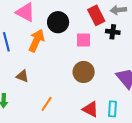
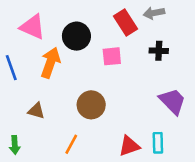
black cross: (113, 32) -> (159, 51), moved
brown circle: (84, 72) -> (91, 105), moved
red triangle: (90, 109) -> (129, 146), turned -42

